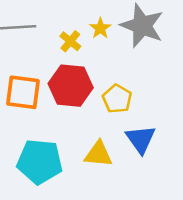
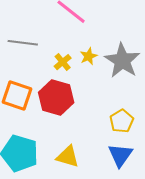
yellow pentagon: (117, 99) -> (122, 121), moved
blue triangle: (141, 139) -> (120, 155), moved

